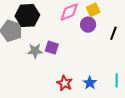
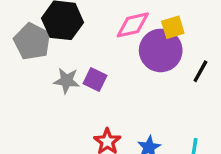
purple circle: (88, 25) -> (161, 50), size x1.6

